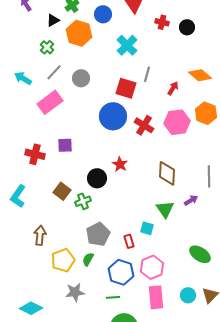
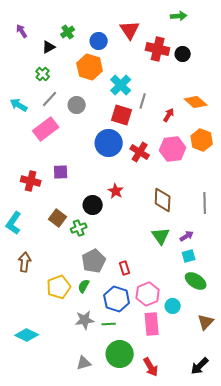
red cross: (162, 22) -> (158, 49), size x1.6
orange hexagon: (79, 33) -> (90, 67), moved
cyan cross: (127, 45) -> (121, 85), moved
purple arrow: (191, 200) -> (187, 236), moved
cyan square: (147, 228) -> (189, 256), moved, turned -32
brown arrow: (40, 235) -> (25, 262), moved
gray star: (75, 292) -> (85, 320), moved
cyan circle: (188, 295) -> (173, 306), moved

